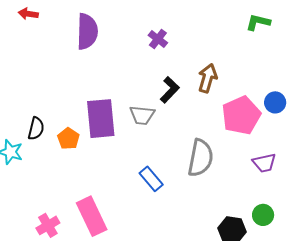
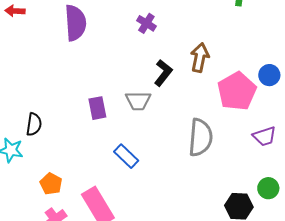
purple rectangle: (101, 119) -> (97, 108), size x0.6
orange pentagon: (68, 139) -> (51, 184), moved
blue rectangle: (151, 179) -> (126, 156), moved

